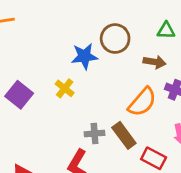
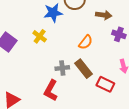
orange semicircle: (142, 102) -> (86, 42), moved, size x0.7

